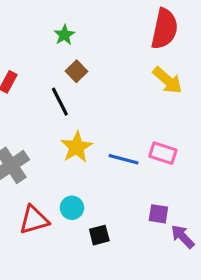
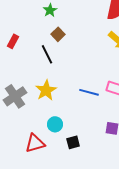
yellow star: (77, 147) -> (46, 90), moved
red triangle: (34, 220) -> (35, 143), moved

